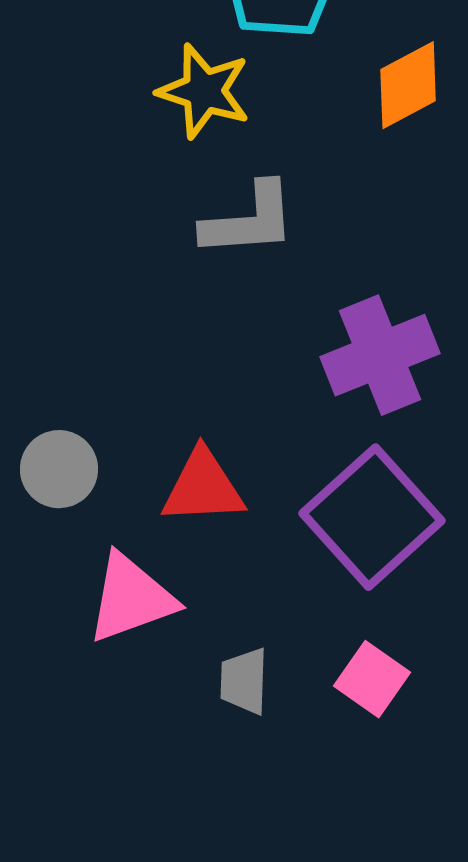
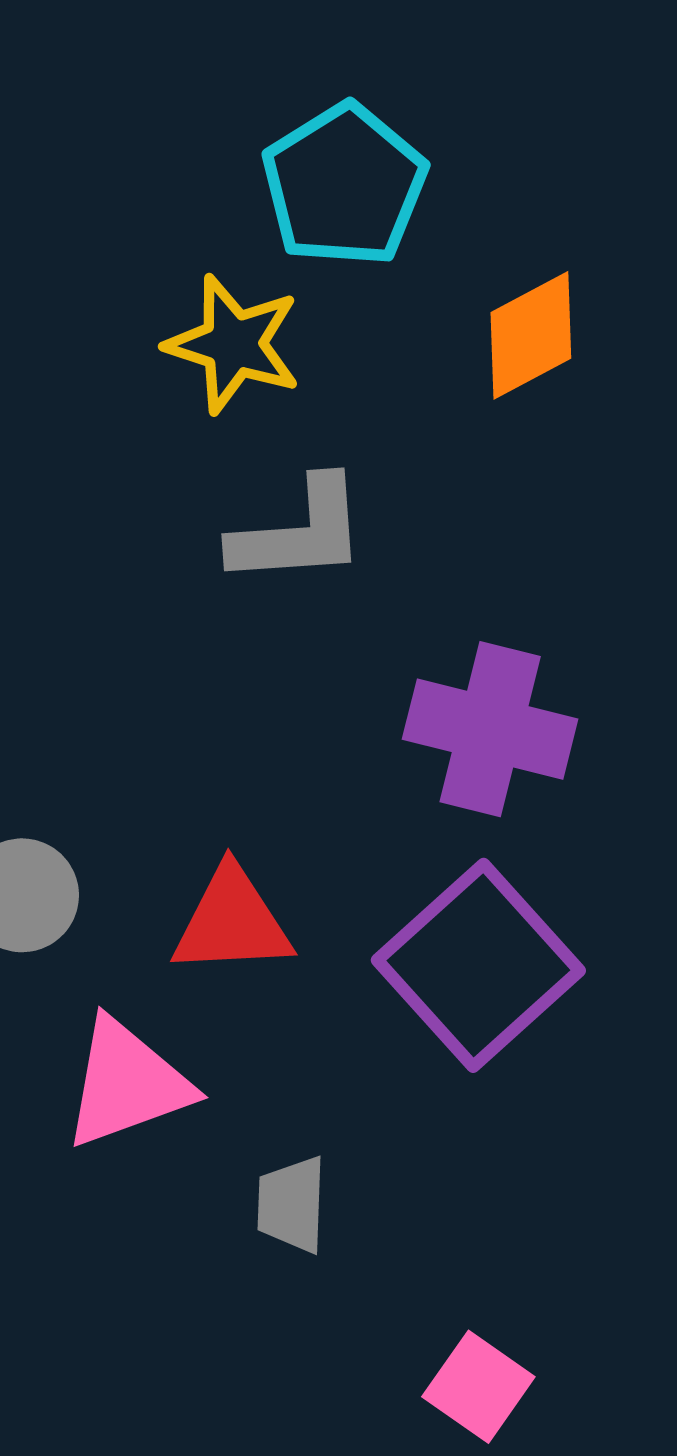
purple cross: (380, 355) -> (490, 729), turned 36
pink square: (372, 679) -> (478, 1387), moved

